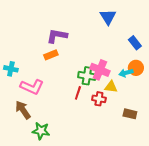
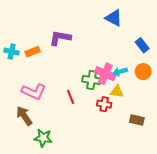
blue triangle: (108, 17) -> (114, 18), turned -30
orange rectangle: (51, 55) -> (33, 52), moved
cyan cross: (11, 69) -> (12, 52), moved
cyan arrow: (126, 73) -> (120, 72), moved
red line: (78, 93) -> (71, 97), moved, turned -40

